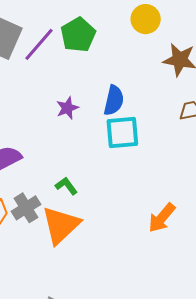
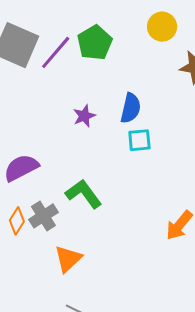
cyan square: (122, 132) -> (139, 140), size x0.7
green L-shape: (66, 186) -> (84, 194), size x1.6
orange triangle: (61, 225) -> (68, 259), moved, size x0.7

